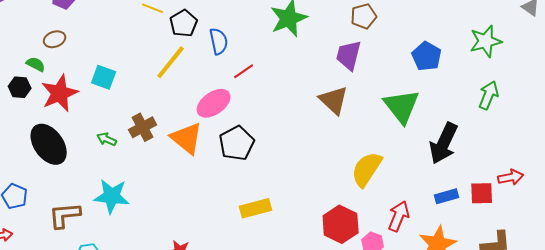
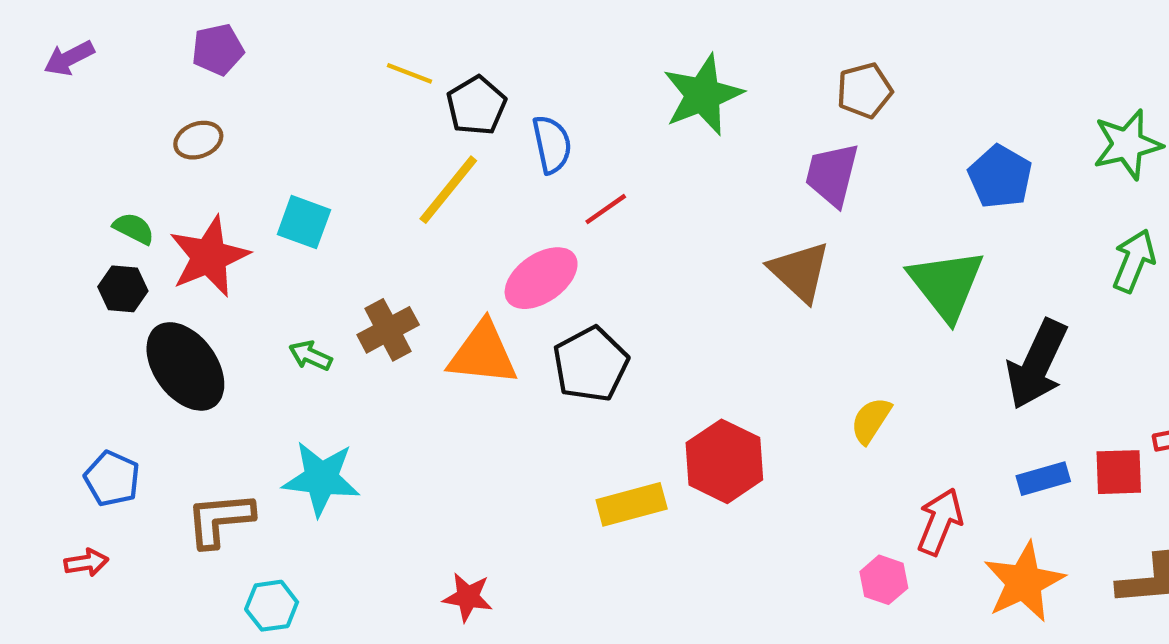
green semicircle: (36, 64) -> (134, 228), moved
black hexagon: (20, 87) -> (123, 289), moved
orange triangle: (187, 138) -> (483, 354), turned -33
yellow semicircle: (367, 169) -> (871, 420), size x0.6
red hexagon: (341, 224) -> (724, 461), moved

